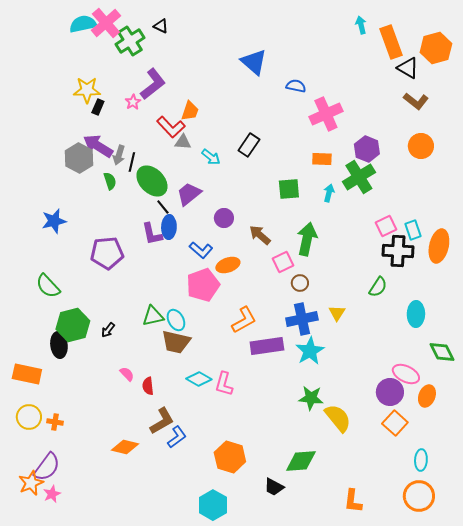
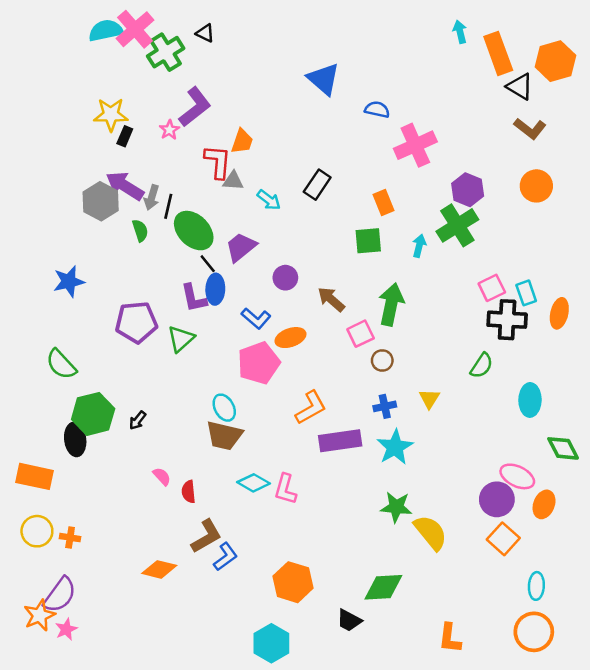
red L-shape: (171, 127) -> (218, 162), turned -132
orange rectangle: (322, 159) -> (383, 203), moved, turned 66
orange ellipse: (439, 246) -> (559, 313), size x0.7
green triangle: (153, 316) -> (181, 339), moved, turned -30
blue cross: (302, 319) -> (385, 406), size x0.6

